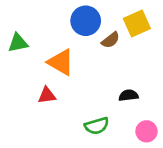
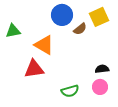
red triangle: (47, 95) -> (34, 69), size x1.5
black semicircle: (129, 95) -> (102, 69), moved
pink circle: (146, 131) -> (100, 87), moved

